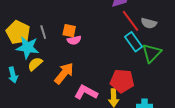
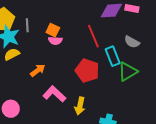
red line: (131, 21) -> (93, 36), moved
orange arrow: (64, 73) -> (38, 70), size x0.7
red pentagon: (122, 81) -> (87, 71), moved

